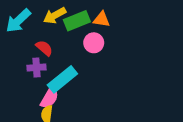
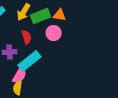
yellow arrow: (55, 15) -> (24, 12), turned -30
red semicircle: (44, 48) -> (27, 37), moved, turned 32

